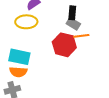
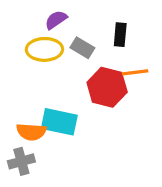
gray rectangle: (73, 24) -> (82, 48), moved
cyan rectangle: (19, 57) -> (59, 122), moved

